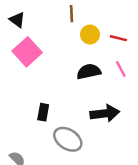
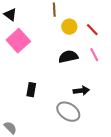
red line: (118, 38) -> (92, 30), turned 32
black arrow: (105, 113) -> (81, 91), size x0.7
gray ellipse: (68, 139) -> (68, 112), moved

